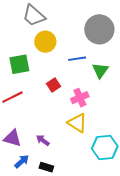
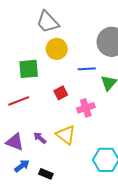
yellow triangle: (77, 123) -> (66, 135), moved
purple arrow: (43, 140) -> (40, 138), moved

